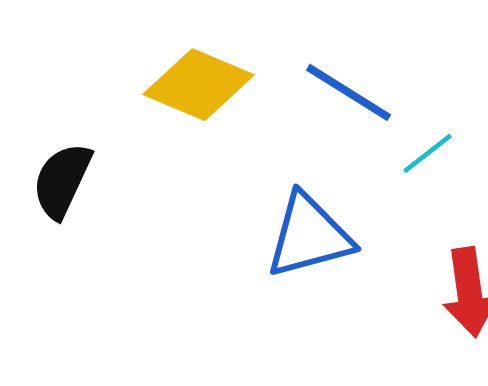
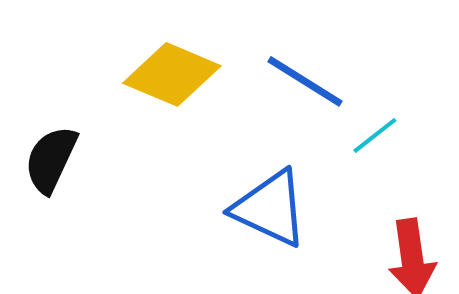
blue triangle: (309, 236) -> (270, 208), turned 40

